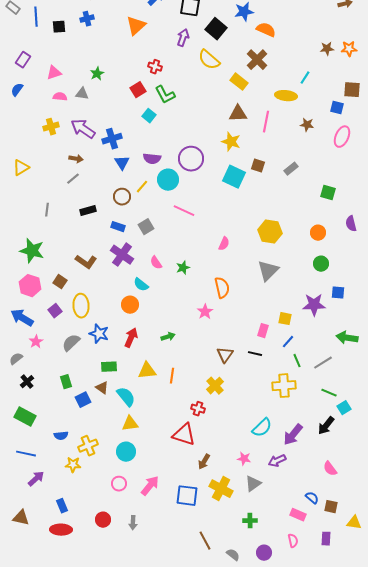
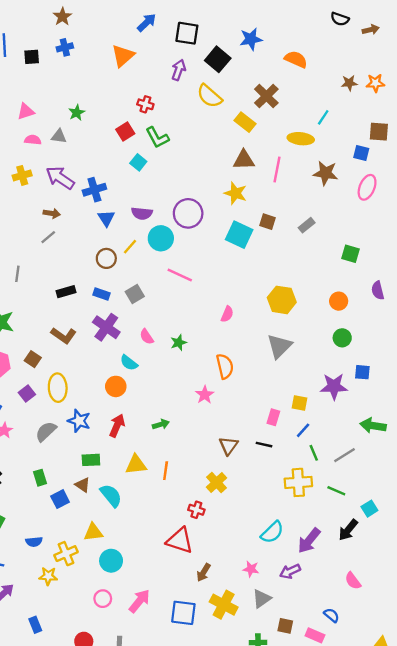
orange semicircle: (266, 30) -> (296, 59), moved
brown star: (307, 125) -> (326, 173), size x1.5
black rectangle: (88, 211) -> (66, 292), moved
green line: (329, 393) -> (336, 491), moved
yellow triangle: (130, 424) -> (93, 532), moved
brown square: (331, 507) -> (285, 626), moved

